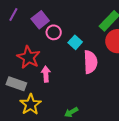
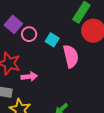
pink arrow: (46, 74) -> (29, 77), turned 98

